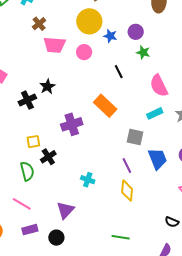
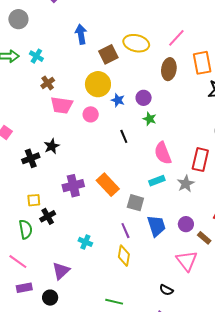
orange rectangle: (105, 106) -> (108, 185), moved

